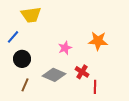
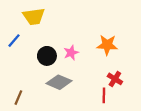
black circle: (22, 59) -> (47, 56), moved
red cross: (82, 72) -> (115, 79), moved
brown line: (25, 85) -> (18, 98), moved

